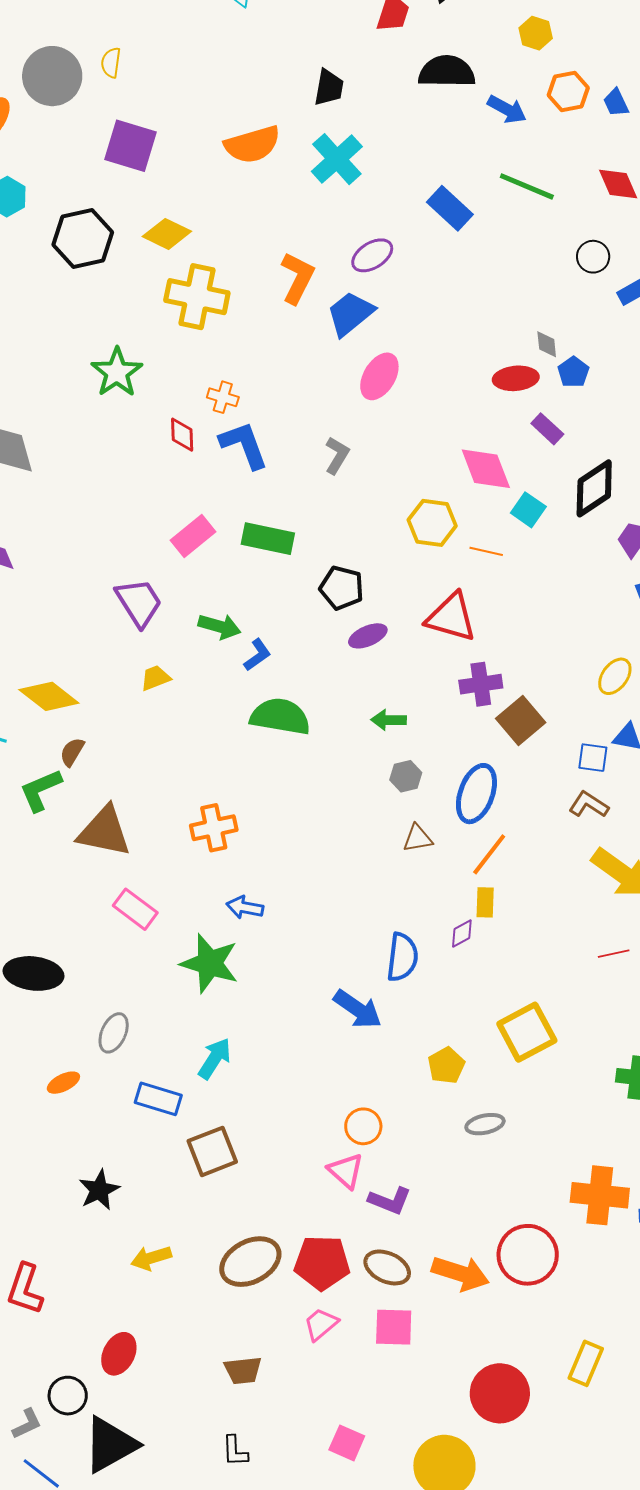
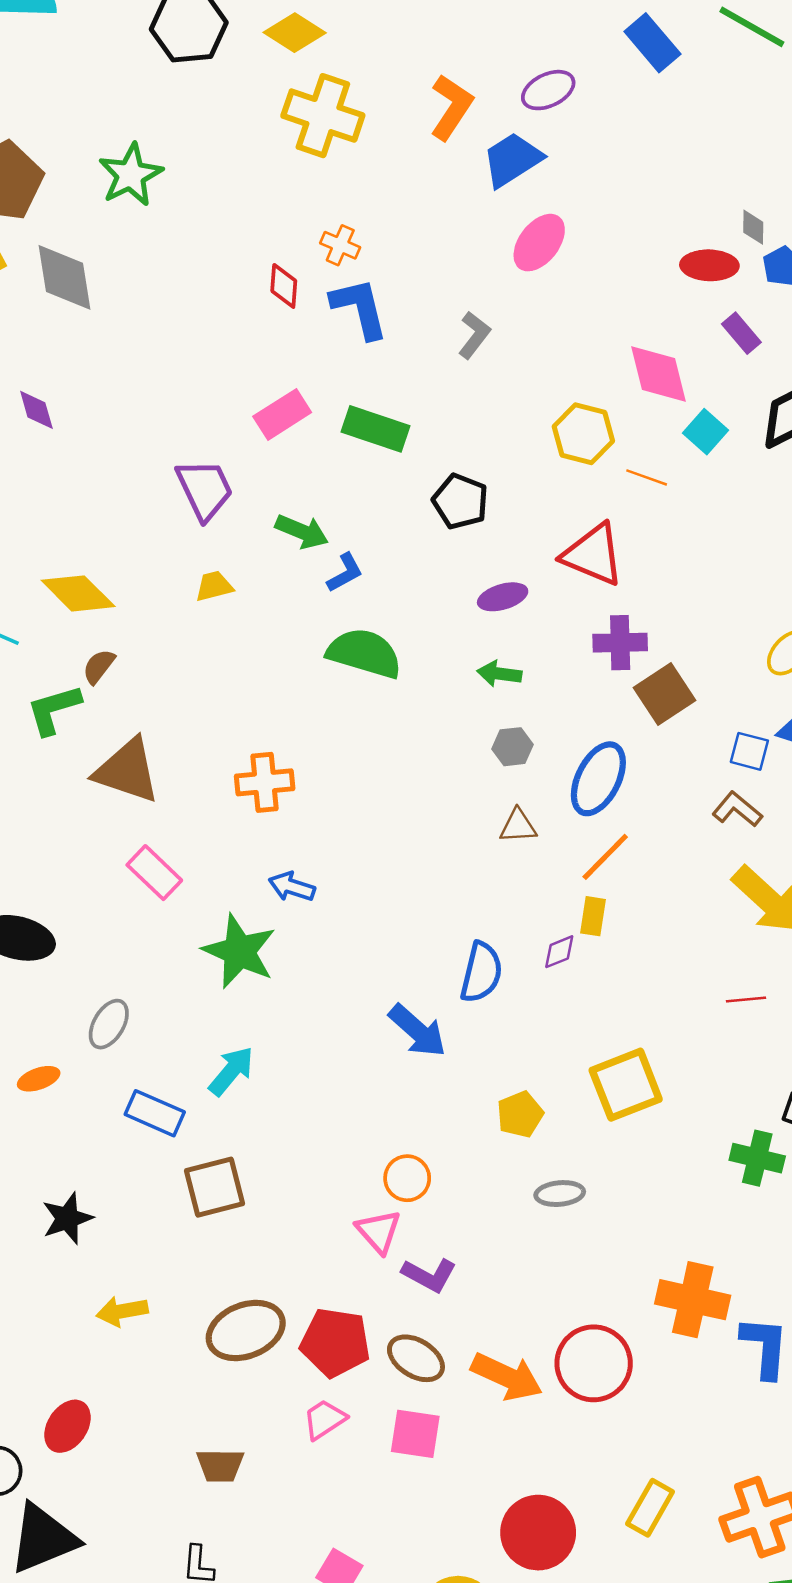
green star: (117, 372) -> (131, 175), moved
purple ellipse: (368, 636) -> (503, 597), moved

